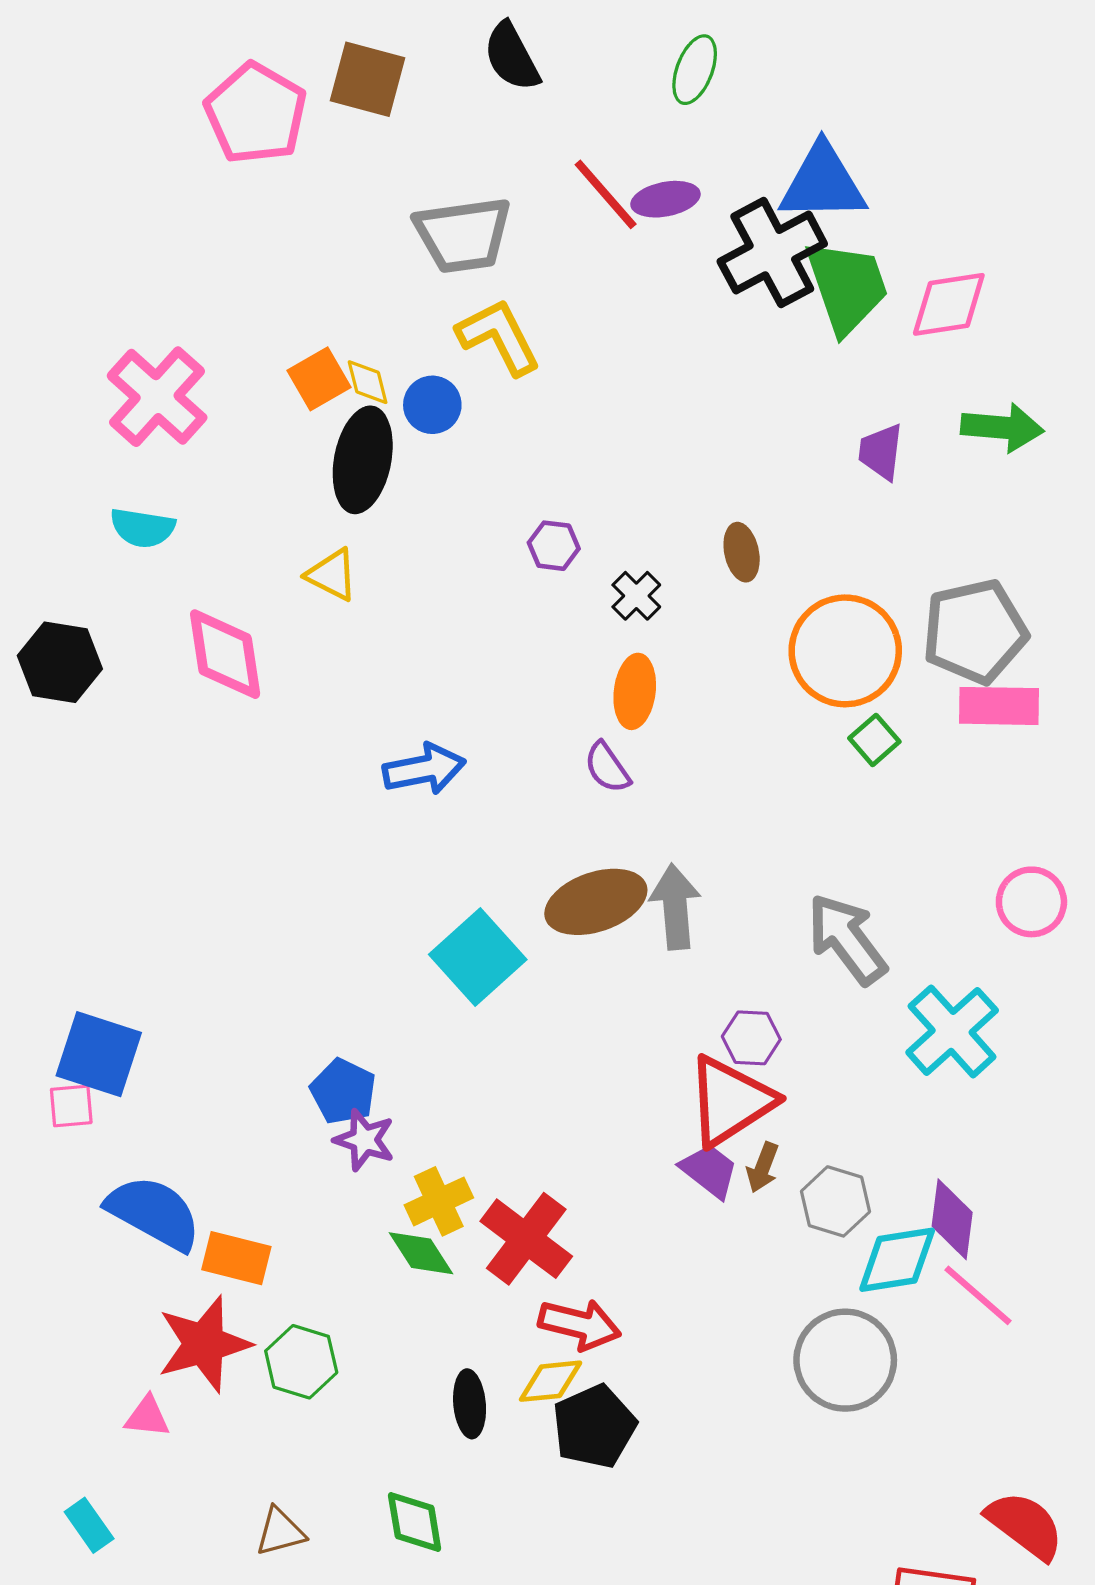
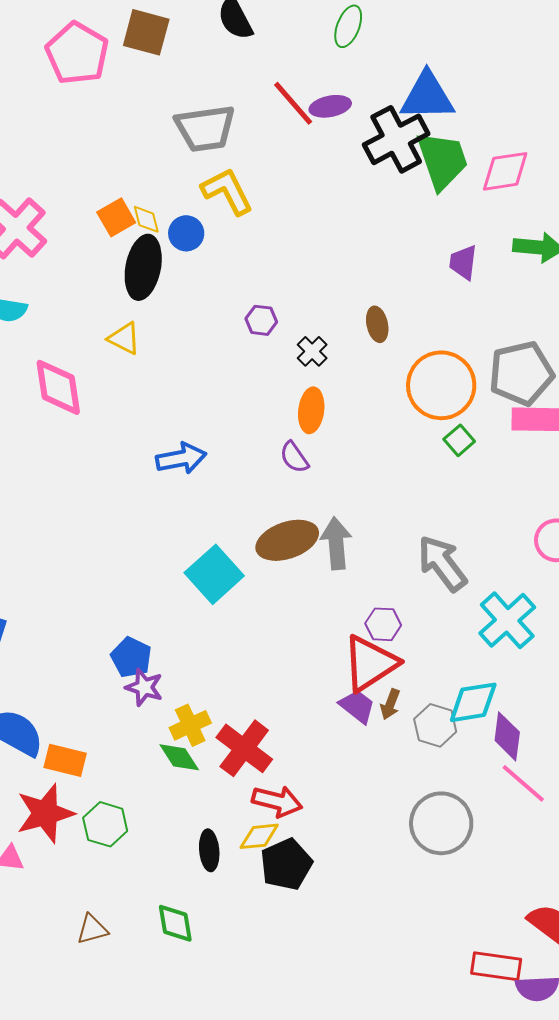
cyan diamond: (897, 1260) -> (473, 702), moved

